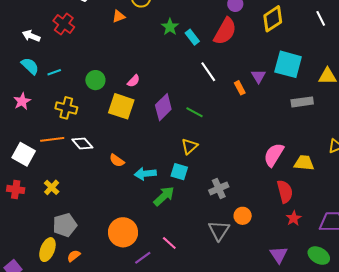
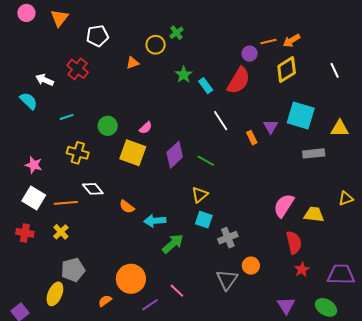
cyan semicircle: (30, 66) -> (29, 101), moved
pink star: (22, 101) -> (34, 165), moved, turned -30
orange line: (52, 139) -> (66, 203), moved
cyan square: (179, 172) -> (204, 220), moved
orange semicircle: (74, 256) -> (105, 301), moved

